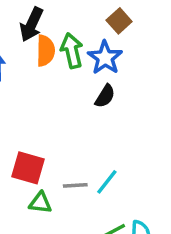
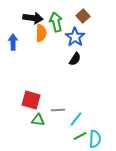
black arrow: (32, 24) -> (33, 18), turned -108
green arrow: (72, 51) -> (56, 22), moved
cyan line: (107, 182) -> (76, 119), moved

